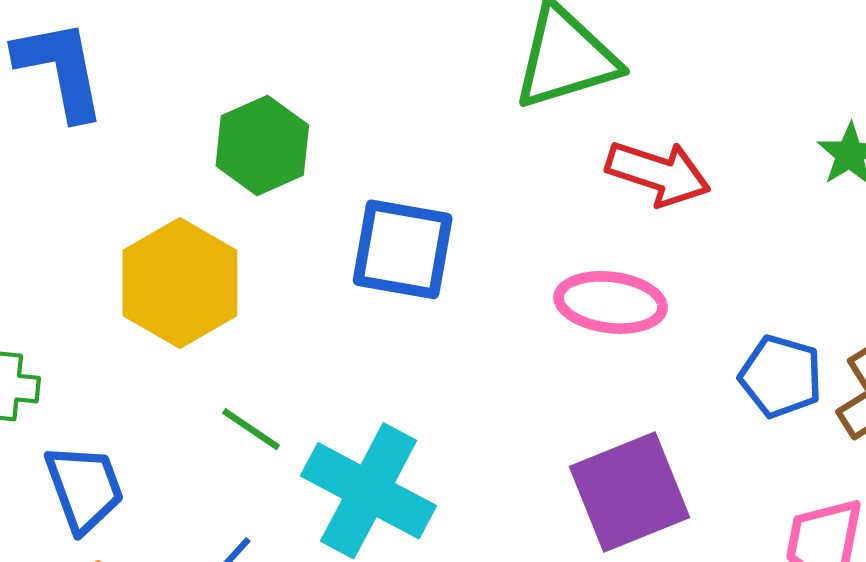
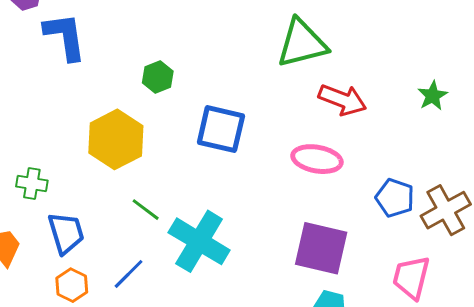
green hexagon: (262, 145) -> (158, 77), size x0.7
purple square: (629, 492) -> (321, 248), turned 32

